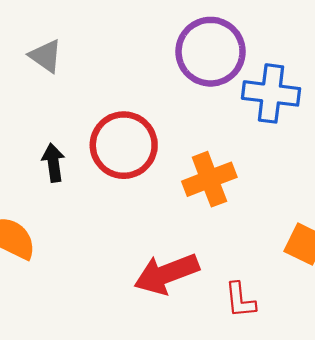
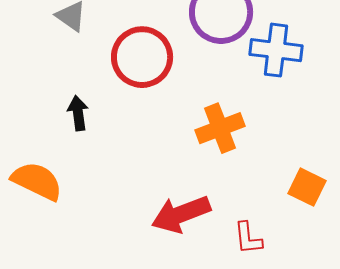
red circle: (124, 145) -> (142, 57), moved

